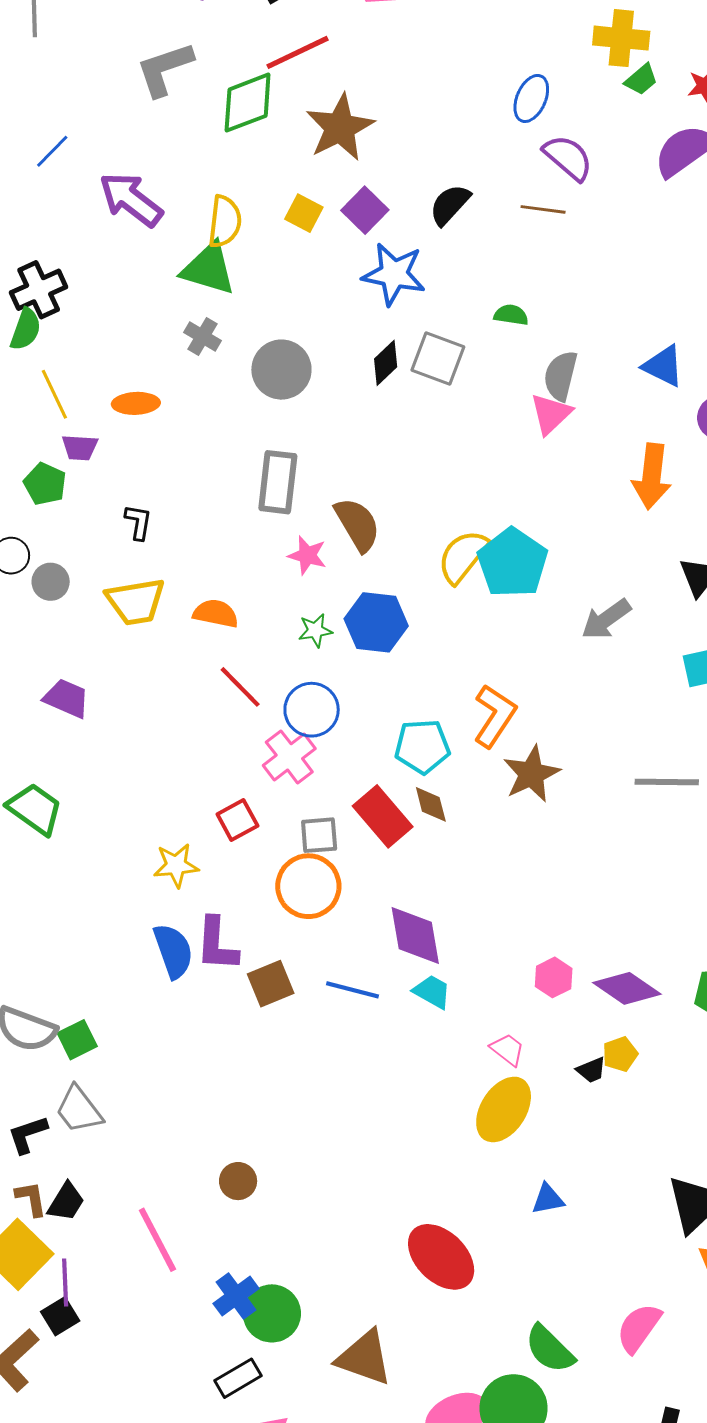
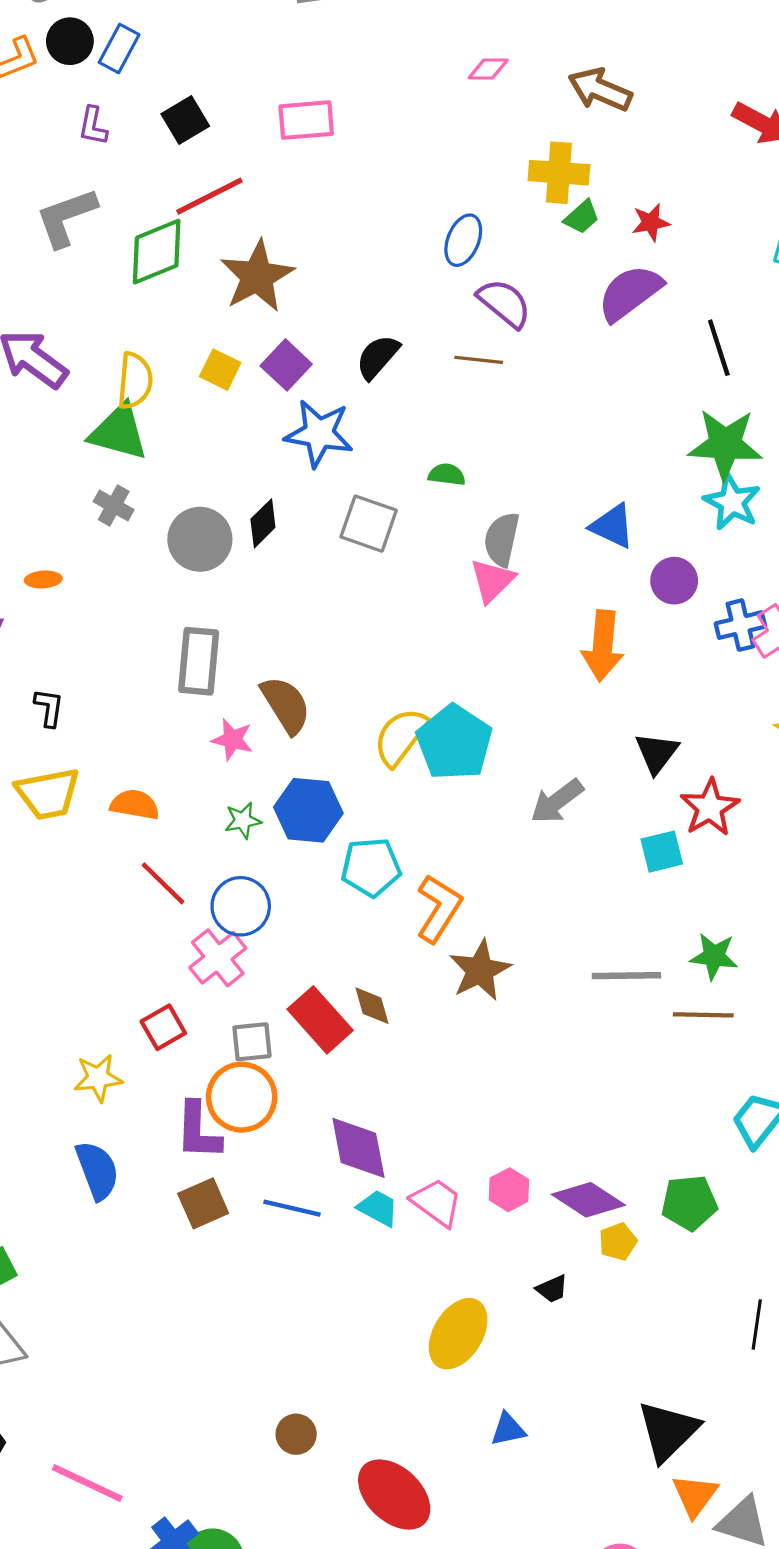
black diamond: (386, 363) -> (263, 523), moved
orange ellipse: (136, 403) -> (43, 579), size x0.7
cyan pentagon: (422, 746) -> (371, 867), moved
purple L-shape: (217, 944) -> (198, 1131), moved
pink trapezoid: (507, 1049) -> (437, 1202), moved, size x1.4
yellow pentagon: (620, 1054) -> (618, 1242), moved
brown circle: (238, 1181) -> (296, 1434), moved
pink line: (157, 1240) -> (87, 1483), turned -36

